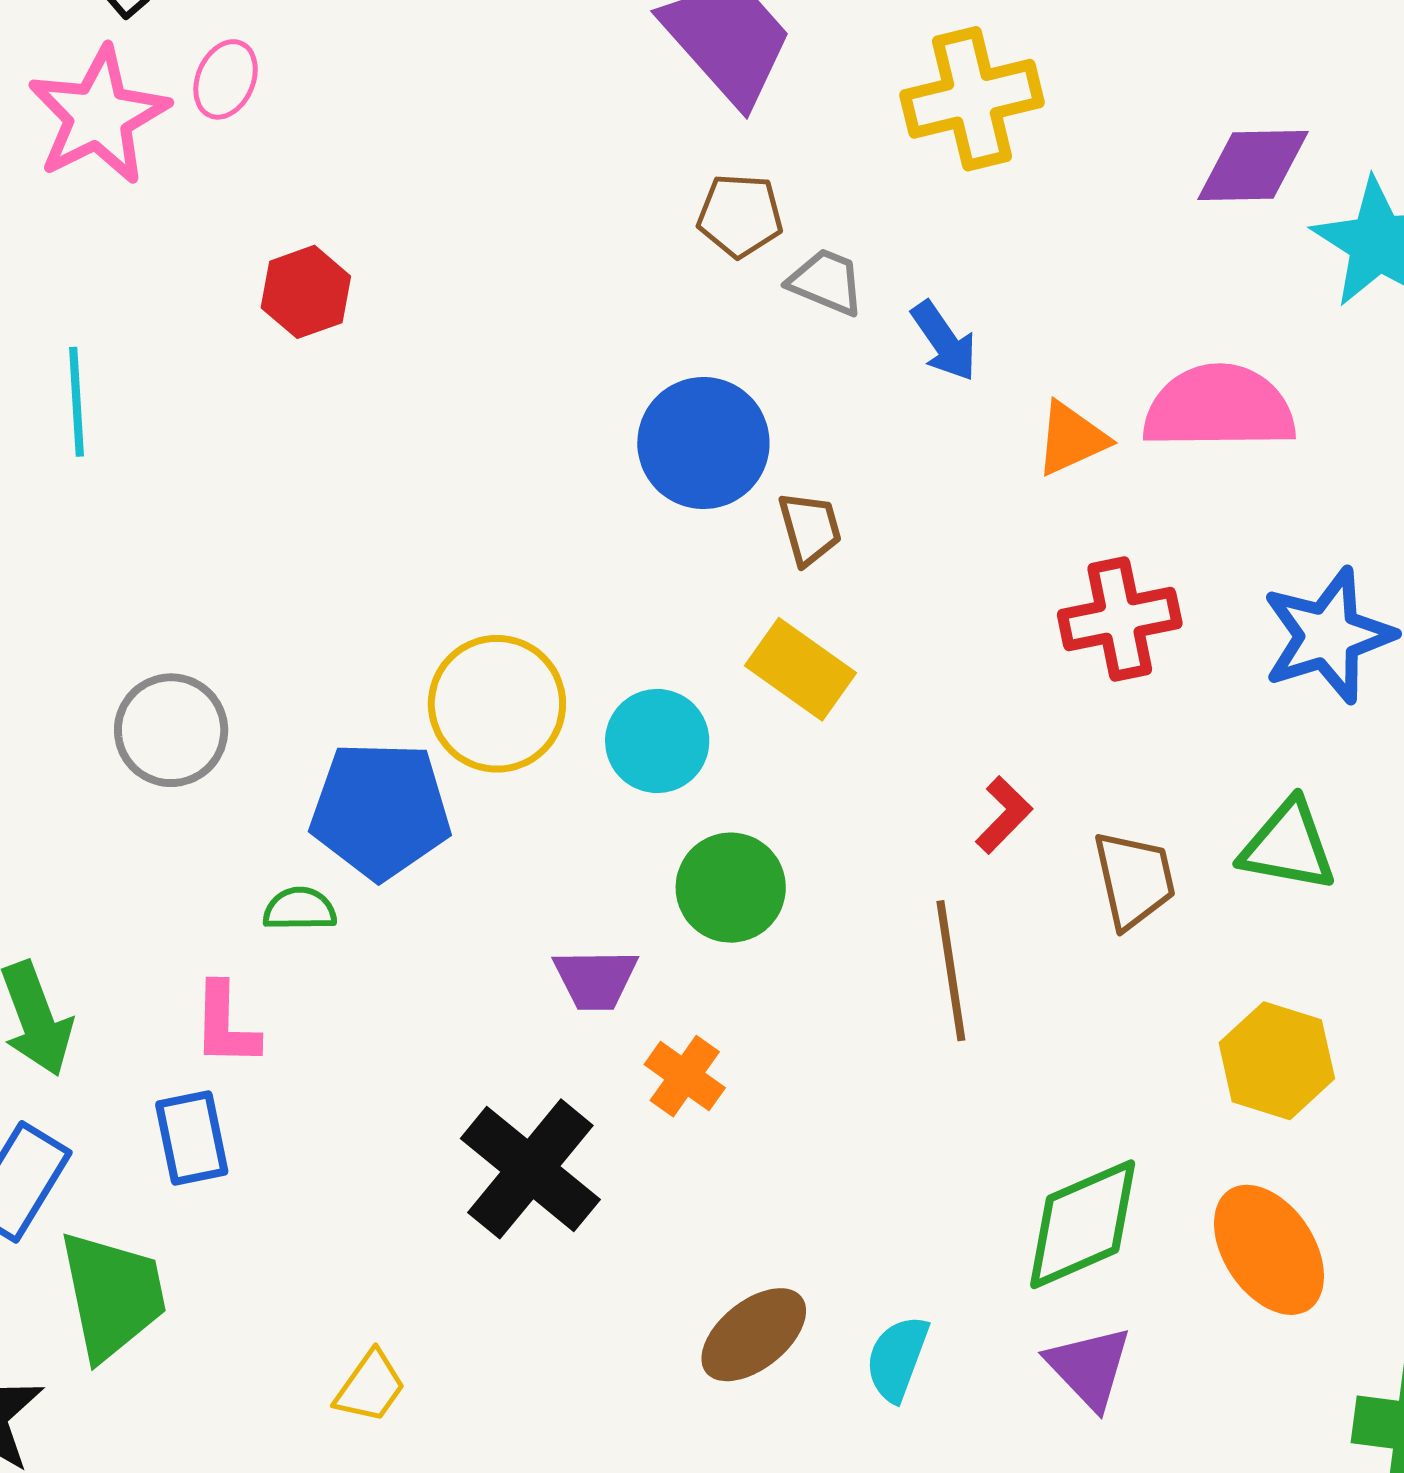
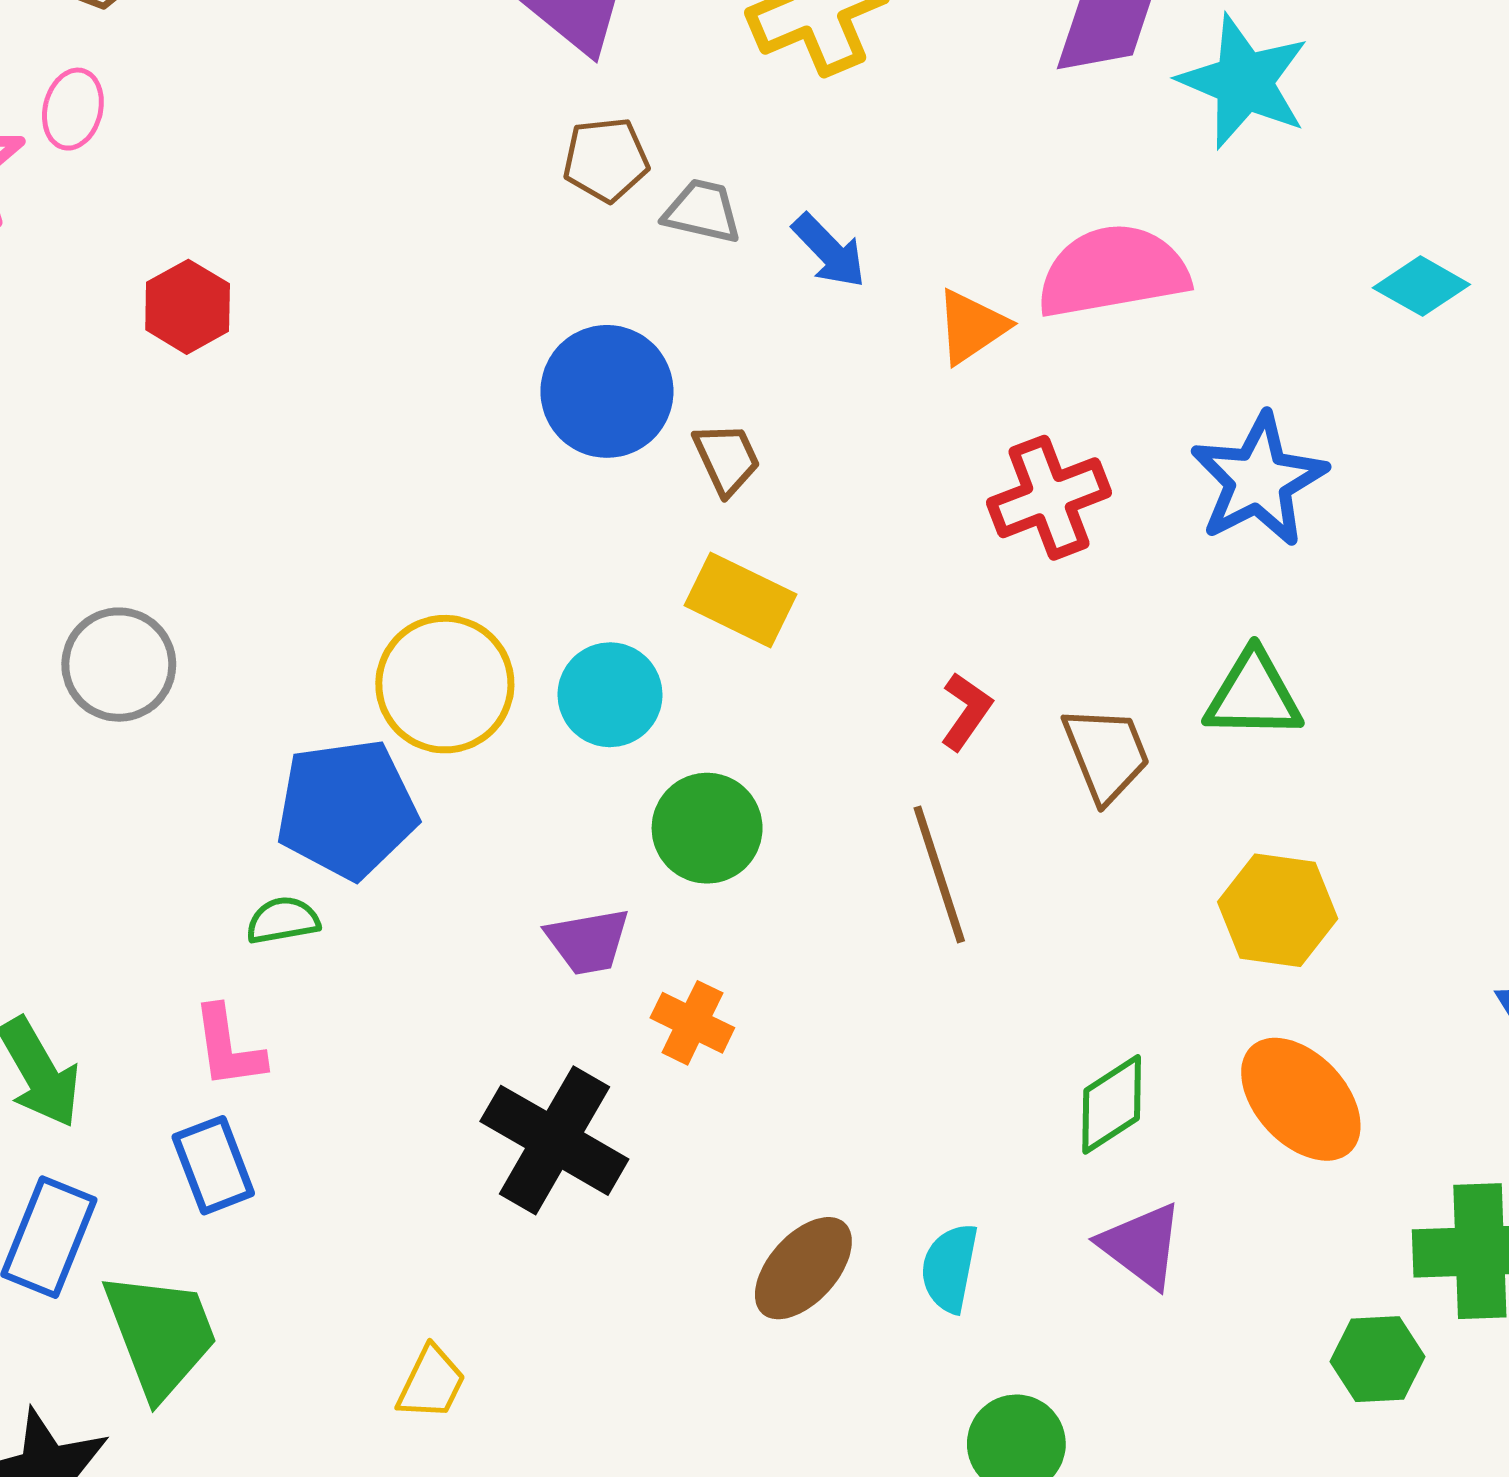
gray circle: (171, 730) -> (119, 665), moved
green diamond: (1083, 1224) -> (1112, 1104), size x0.7

